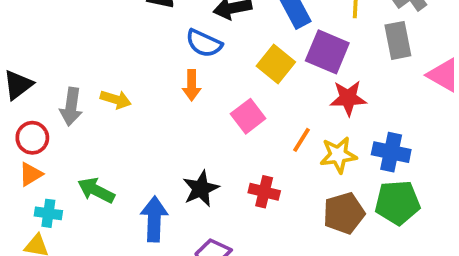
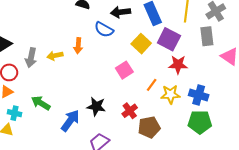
orange arrow: (192, 85) -> (78, 46), moved
yellow arrow: (116, 99) -> (55, 56), turned 147
black star: (201, 189) -> (96, 106), turned 30
red cross: (264, 192) -> (130, 111), turned 35
brown pentagon: (344, 213) -> (149, 127), moved
blue arrow: (154, 219) -> (70, 121), turned 30

